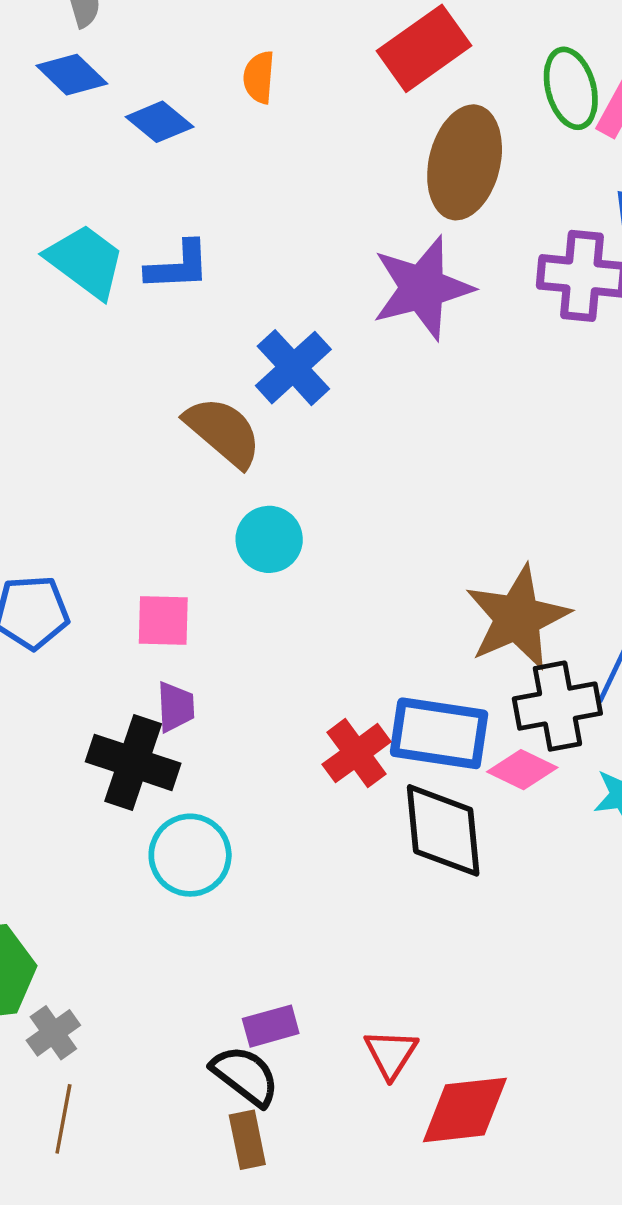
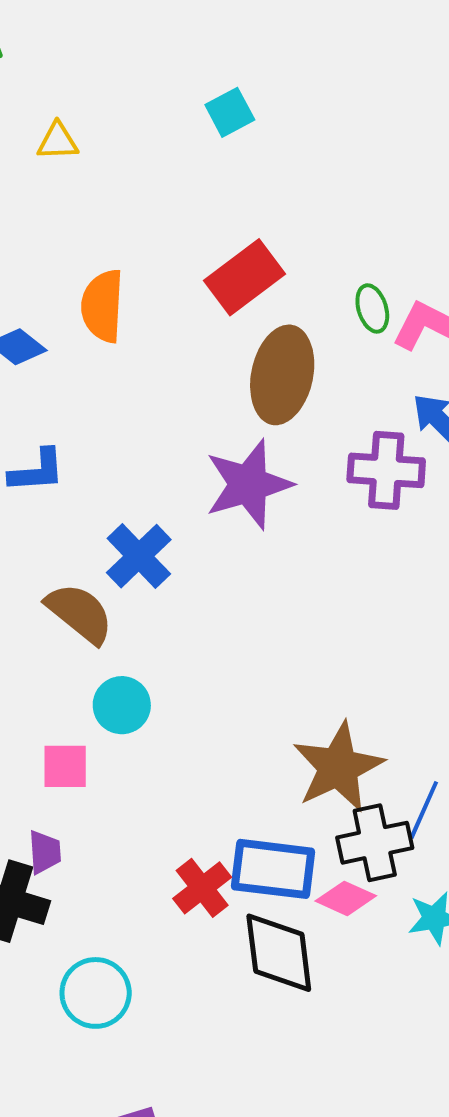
orange semicircle: (259, 77) -> (102, 306), size x1.6
green ellipse: (571, 88) -> (372, 308), size x0.7
pink square: (163, 620) -> (65, 766), moved
cyan circle: (190, 855) -> (96, 993), moved

